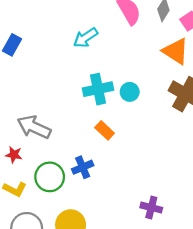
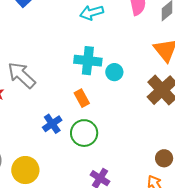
blue cross: (83, 167) -> (52, 124), turned -30
green circle: (50, 177) -> (84, 133), moved

